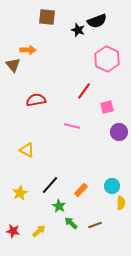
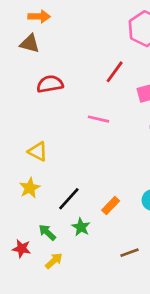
brown triangle: (13, 65) -> (30, 44), moved, turned -35
yellow star: (20, 193) -> (30, 188), moved
green arrow: (71, 223) -> (47, 232), moved
red star: (13, 231) -> (22, 249), moved

